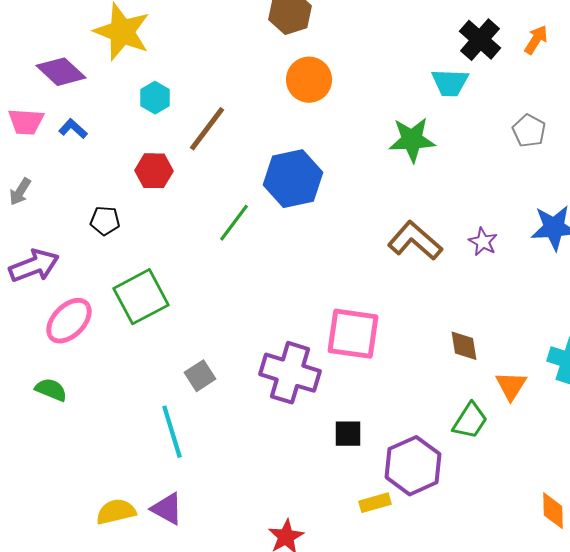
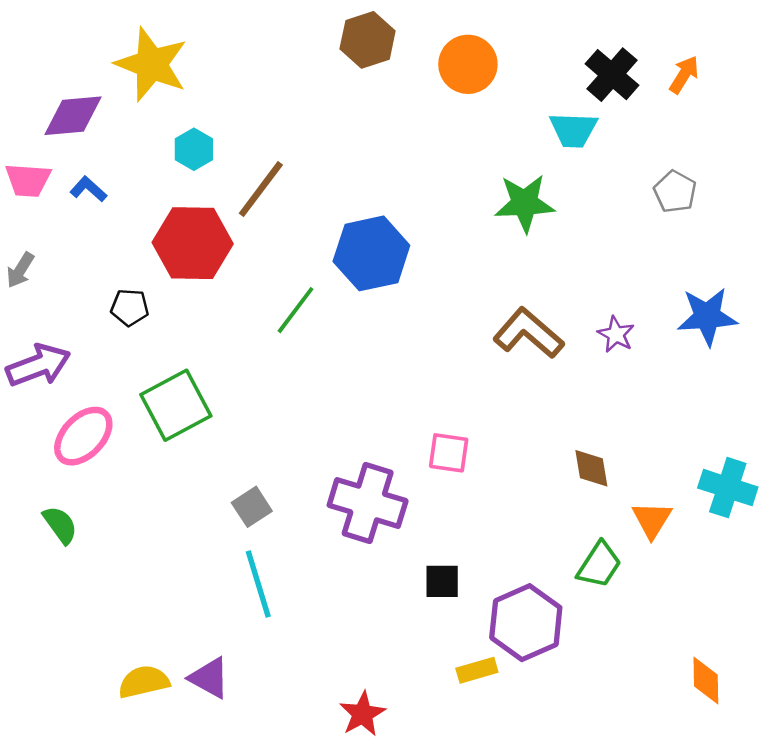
purple diamond: (61, 72) -> (73, 116), turned -48
orange circle: (309, 80) -> (468, 64), moved
red hexagon: (154, 171) -> (193, 243), size x1.6
pink square: (353, 334) -> (449, 453), size x0.6
green semicircle: (51, 390) -> (60, 525), turned 32
cyan line: (172, 432) -> (258, 584), moved

